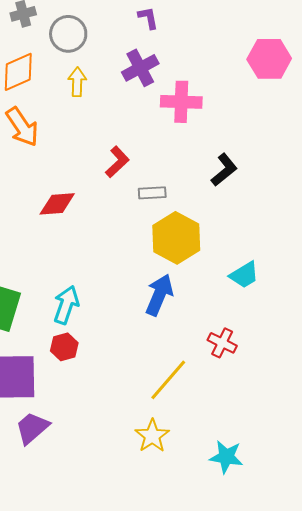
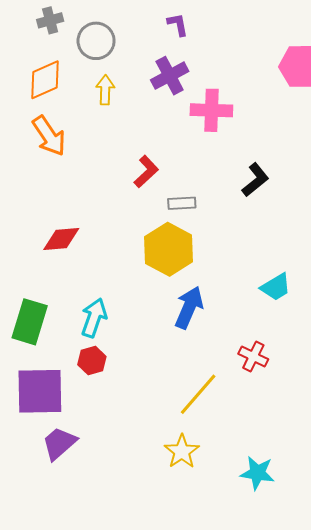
red diamond: (57, 204) -> (61, 239), moved
yellow hexagon: (176, 238) -> (169, 249), moved

